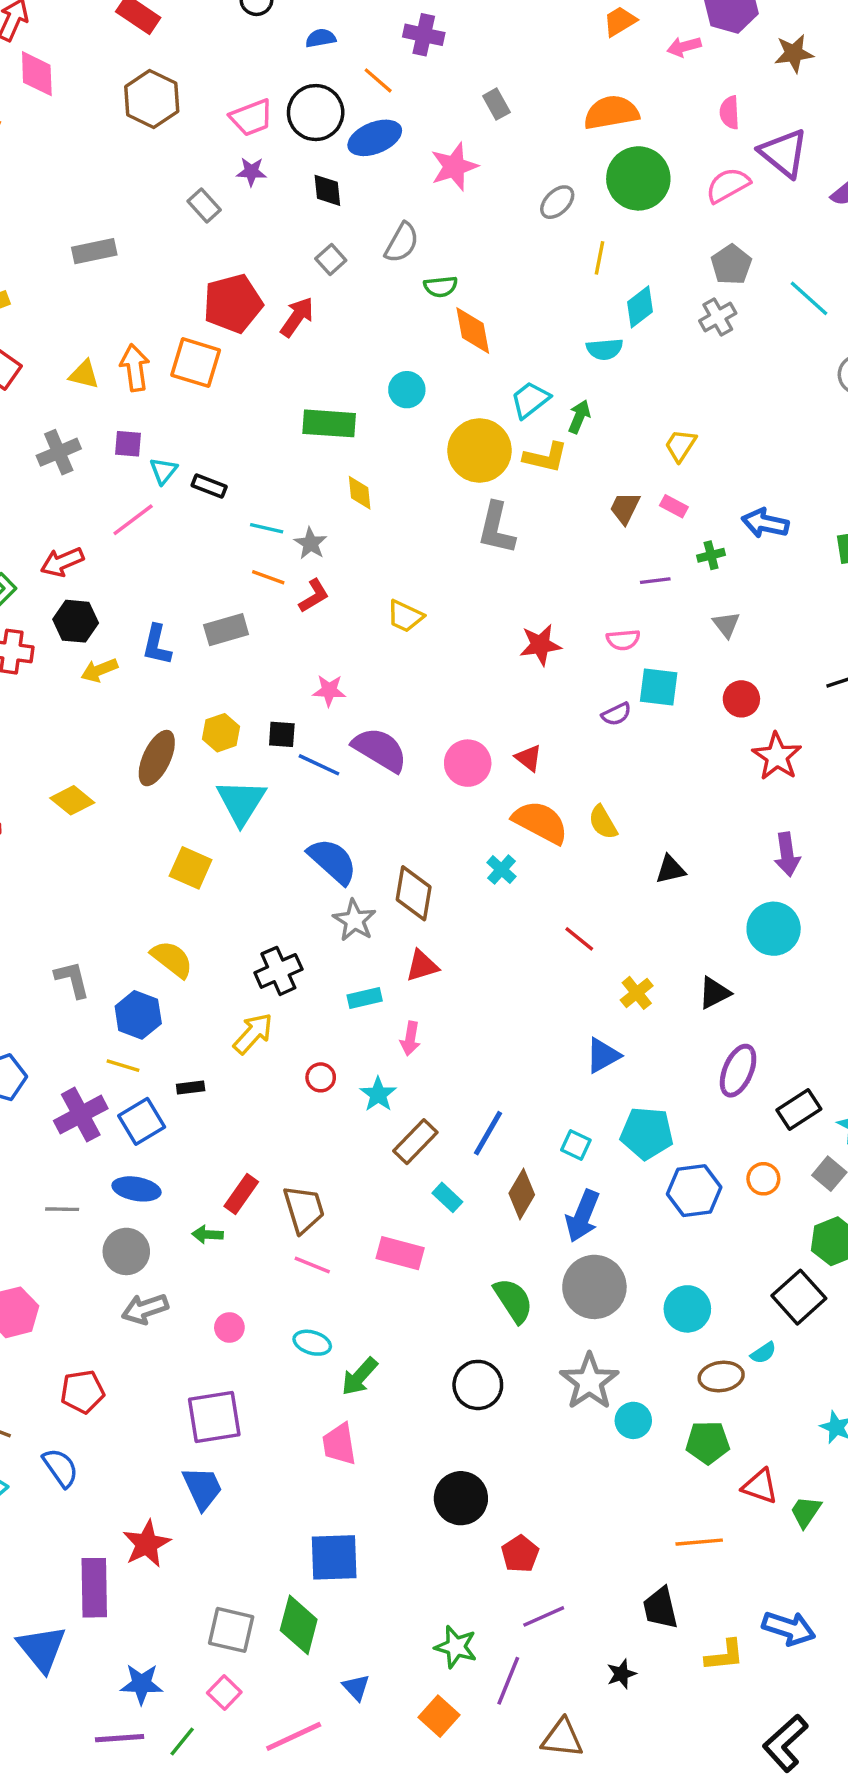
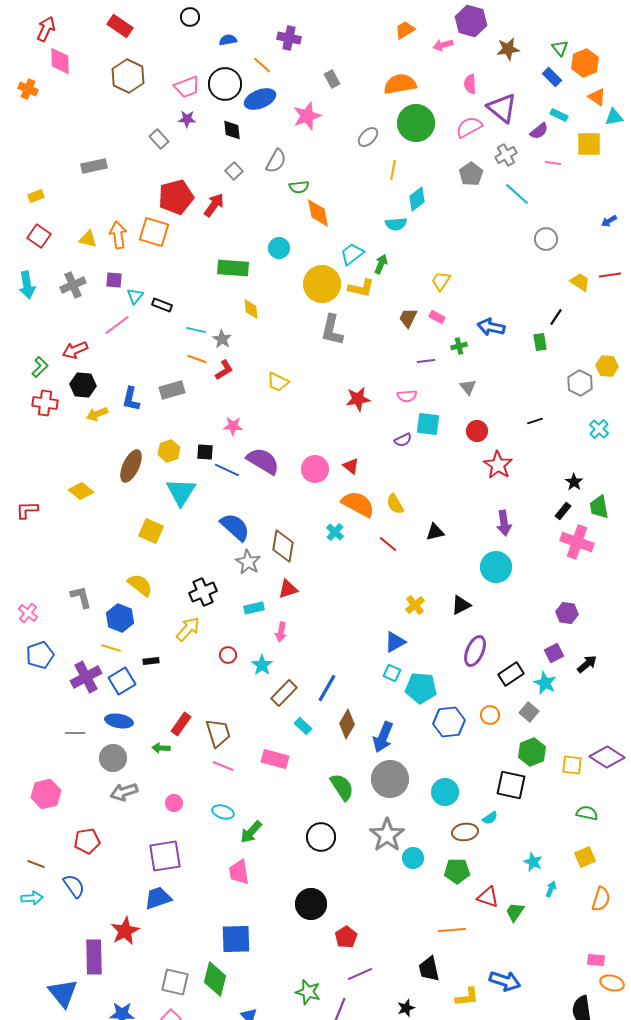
gray cross: (718, 317) -> (506, 155), moved
red line: (579, 939) -> (388, 544), moved
cyan square: (576, 1145) -> (392, 673), moved
black square: (799, 1297) -> (511, 785), turned -36
blue trapezoid: (202, 1488) -> (158, 898), turned -84

